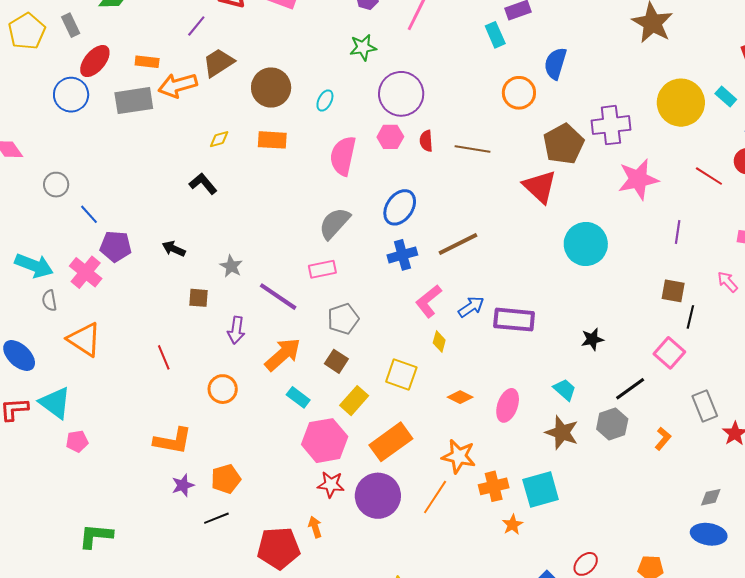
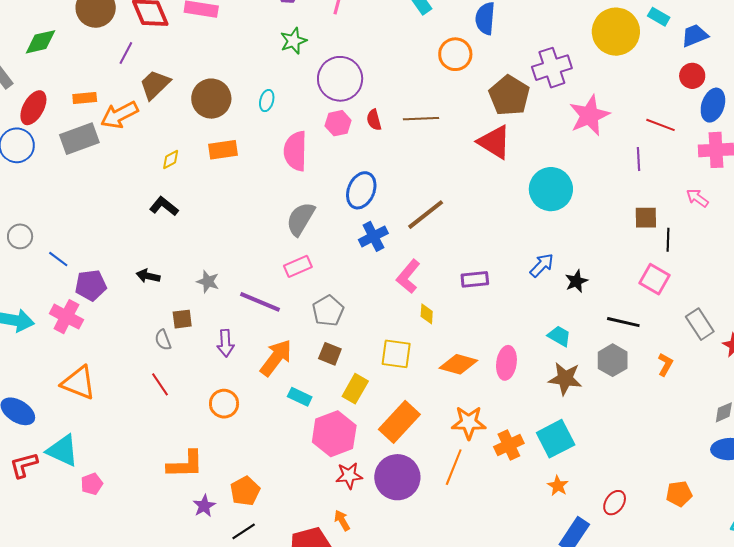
red line: (709, 176) -> (661, 125), moved
gray semicircle: (49, 300) -> (163, 340), moved
blue arrow: (471, 307) -> (542, 265), moved
purple rectangle: (514, 320) -> (475, 279), moved, size x0.7
black line: (630, 389) -> (623, 322), turned 60
orange diamond: (460, 397) -> (458, 364), size x1.5
orange star: (513, 525) -> (558, 486), moved

